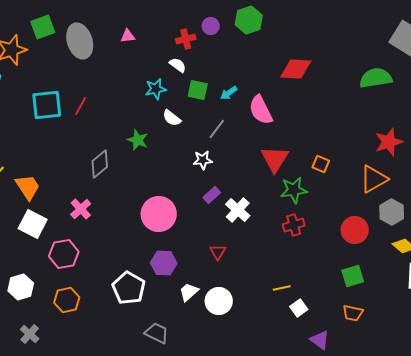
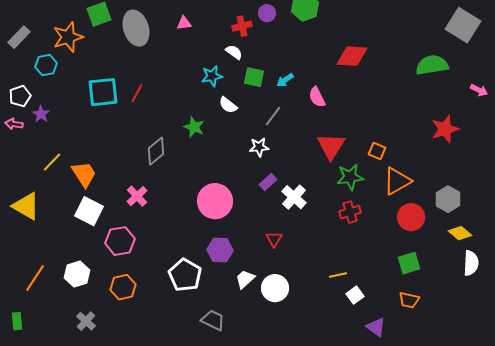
pink semicircle: (261, 110) -> (317, 97), size x0.7
orange triangle: (374, 179) -> (397, 181), moved

